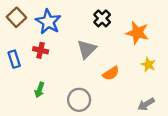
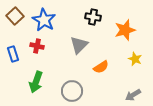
black cross: (102, 18) -> (93, 17), turned -35
orange star: (137, 33) -> (125, 30), turned -30
green arrow: (39, 90) -> (36, 82), size x1.5

